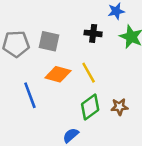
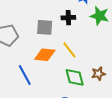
gray square: (49, 41) -> (45, 27), moved
green diamond: (90, 107) -> (75, 77), turned -60

